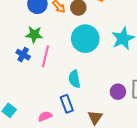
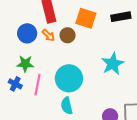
cyan circle: (85, 39) -> (69, 78), moved

